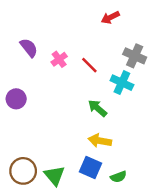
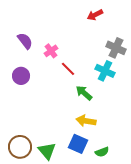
red line: (89, 65) -> (68, 69), moved
purple circle: (16, 99) -> (21, 76), moved

